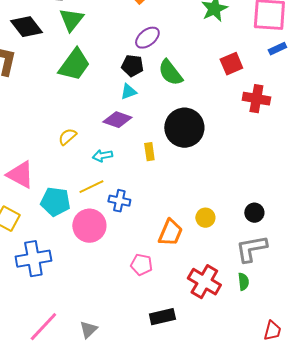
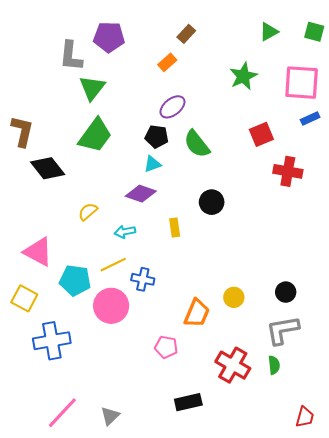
black diamond: (26, 27) -> (48, 168), moved
black circle: (184, 128) -> (212, 202), size x0.6

